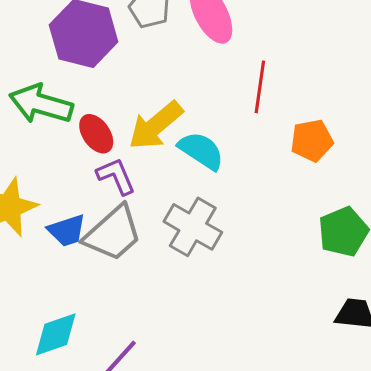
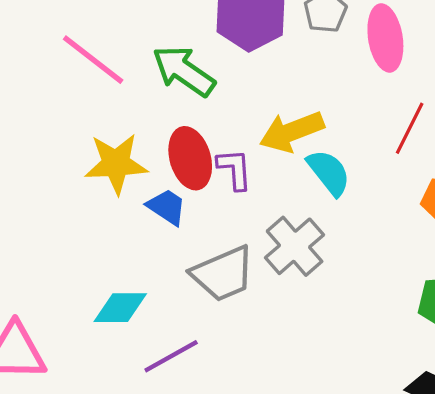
red ellipse: (96, 134) -> (190, 158), moved, size x1.4
blue trapezoid: (67, 230) -> (167, 207), turned -147
gray trapezoid: (113, 233) -> (223, 274), moved

